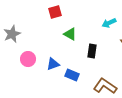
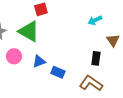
green triangle: (70, 34) -> (29, 31), moved, size x1.6
black rectangle: (92, 51) -> (96, 58), moved

